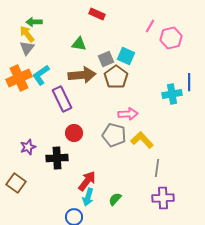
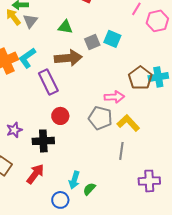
gray triangle: (27, 48) -> (30, 21), moved
brown pentagon: (116, 77) -> (140, 78), moved
gray line: (157, 168) -> (121, 151), moved
red arrow: (87, 181) -> (35, 174), moved
green semicircle: (115, 199) -> (89, 189), moved

